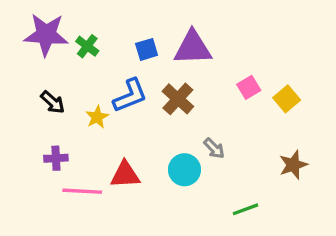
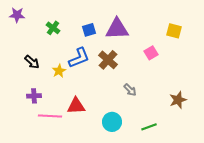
purple star: (46, 35) -> (17, 15), moved, size x0.6
yellow square: (287, 99) -> (174, 31), moved, turned -35
cyan circle: (184, 170) -> (112, 122), moved

